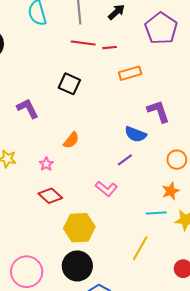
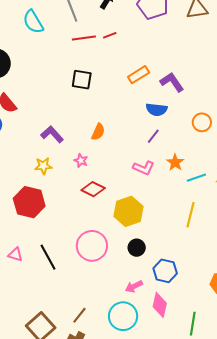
orange rectangle: (130, 73) -> (139, 75), moved
purple L-shape: (28, 108) -> (52, 134), moved
orange star: (171, 191) -> (175, 162), moved
black circle: (77, 266) -> (137, 248), size x0.6
pink circle: (27, 272) -> (92, 246), moved

